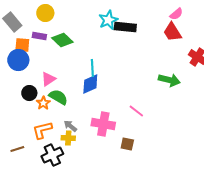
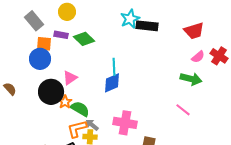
pink semicircle: (176, 14) -> (198, 57), moved
red trapezoid: (172, 32) -> (194, 31), turned -75
black circle: (29, 93) -> (51, 92), size x1.6
green semicircle: (58, 97) -> (80, 109), moved
pink line: (136, 111) -> (183, 110), moved
orange L-shape: (42, 130) -> (77, 129), moved

